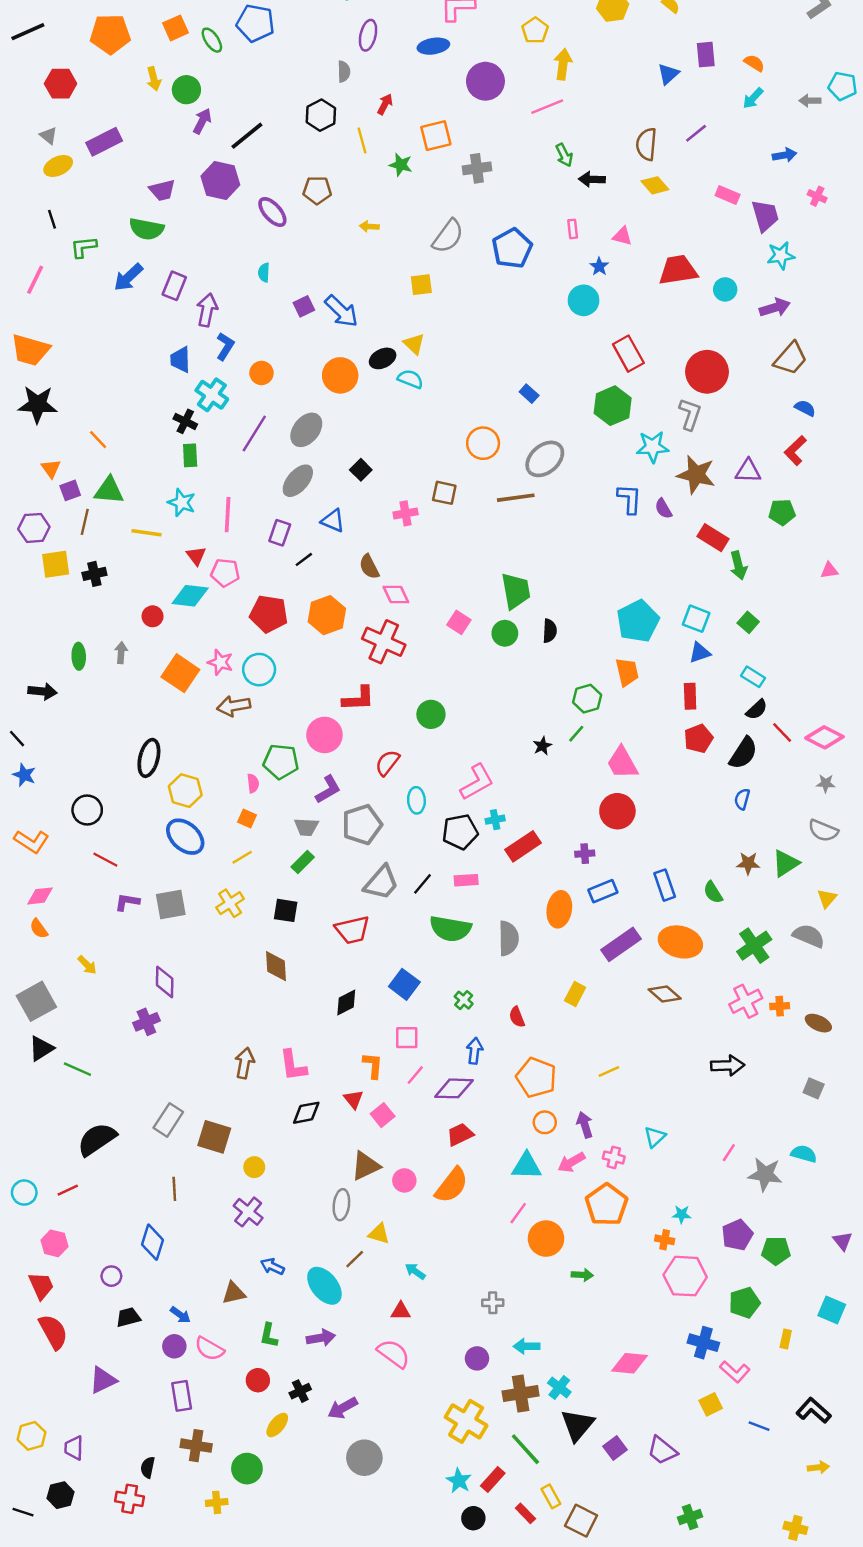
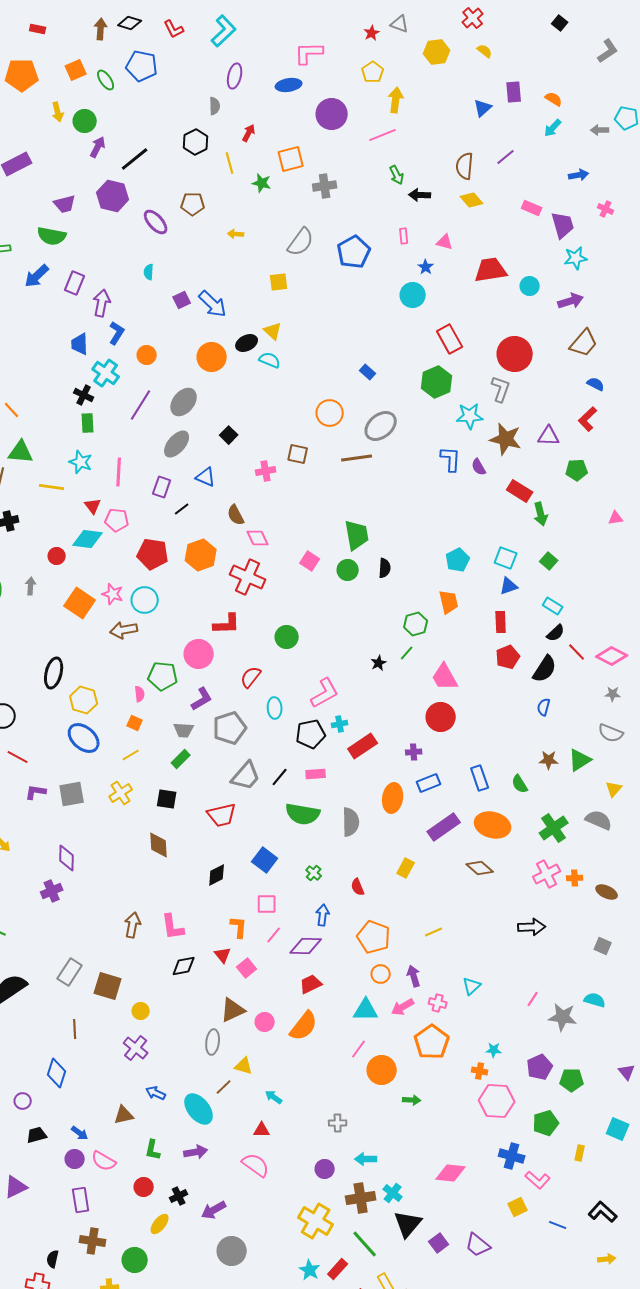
cyan pentagon: (638, 621) -> (458, 560), size x0.7

